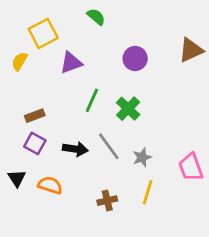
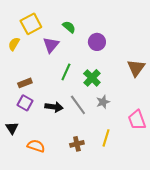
green semicircle: (96, 17) -> (69, 27), moved
brown triangle: (191, 50) -> (136, 68), moved, turned -30
purple triangle: (71, 63) -> (51, 45), turned -30
gray star: (142, 157) -> (103, 102), moved
orange semicircle: (50, 185) -> (36, 146), moved

